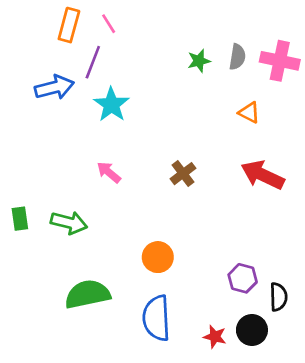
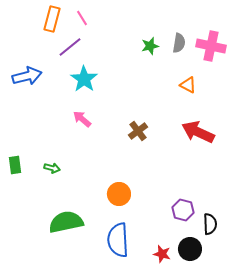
purple line: (93, 62) -> (70, 47), turned 30
blue arrow: (54, 87) -> (27, 76), moved
pink arrow: (109, 172) -> (82, 119), moved
green arrow: (69, 223) -> (52, 168), size x0.6

